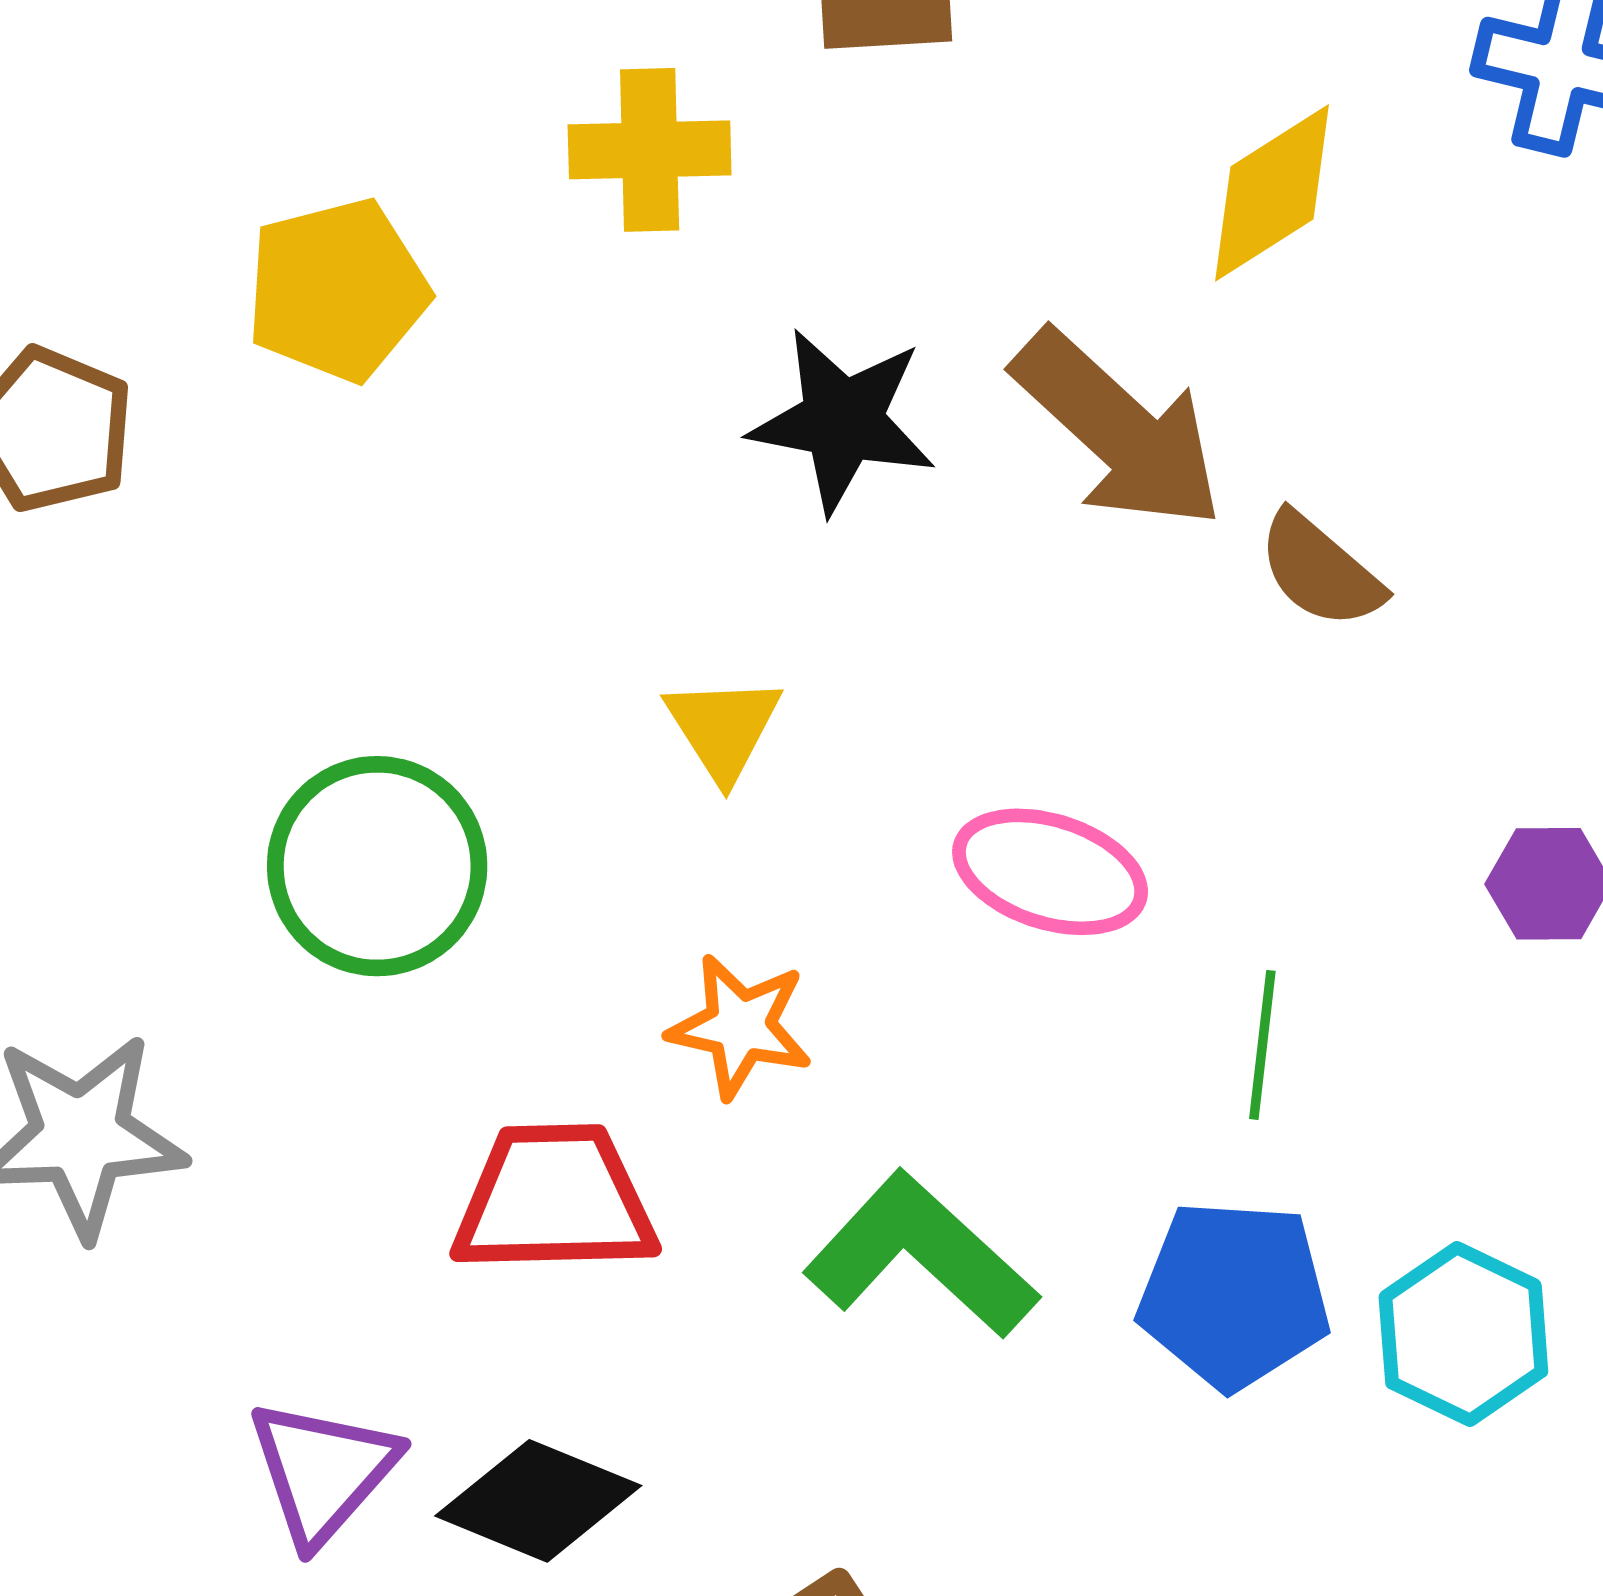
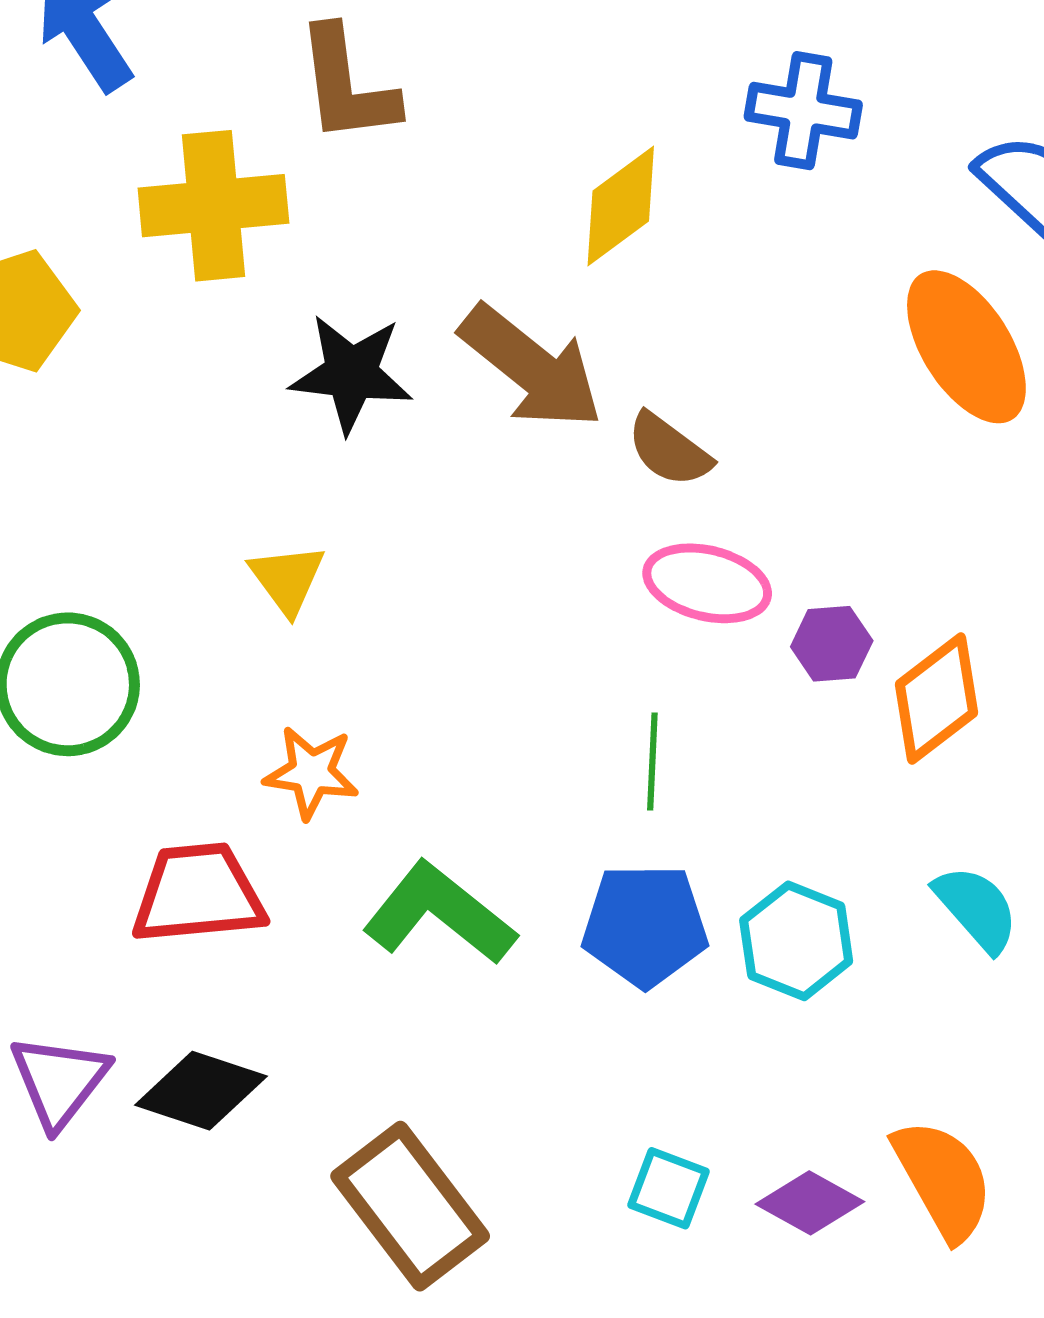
yellow cross: (650, 150) -> (213, 206), size x1.4
pink ellipse: (1050, 872) -> (707, 583), moved

